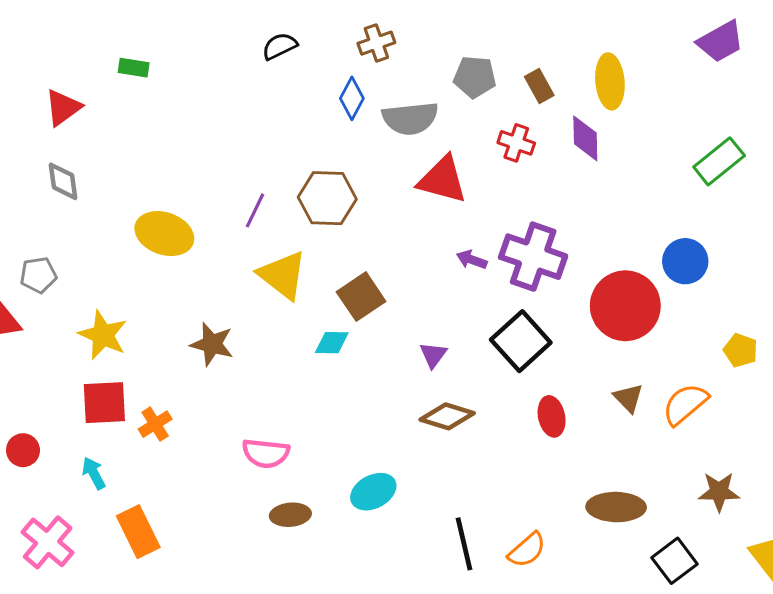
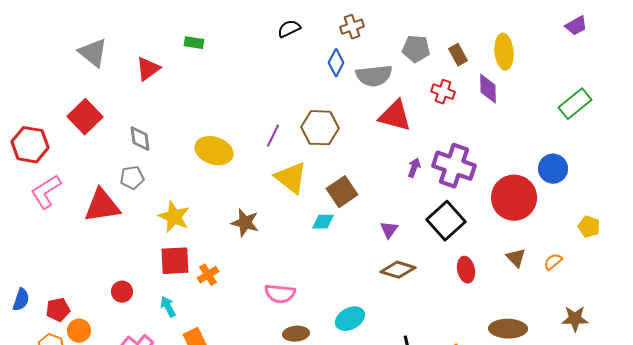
purple trapezoid: (721, 41) -> (576, 26), size x0.7
gray diamond: (63, 181) -> (140, 139), moved
purple arrow: (472, 260) -> (414, 168), turned 90
orange semicircle: (685, 404) -> (553, 262), size x0.6

